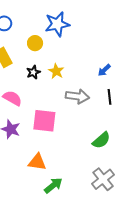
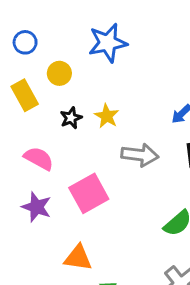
yellow circle: (35, 43) -> (59, 73), moved
pink square: (44, 121) -> (89, 193), turned -35

